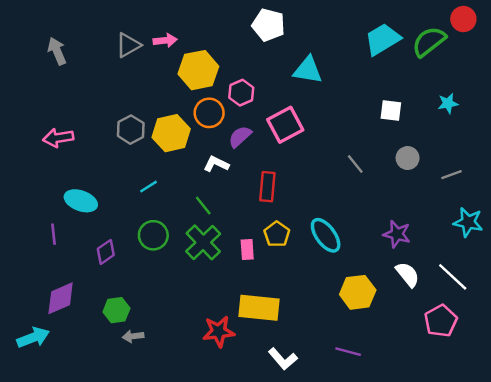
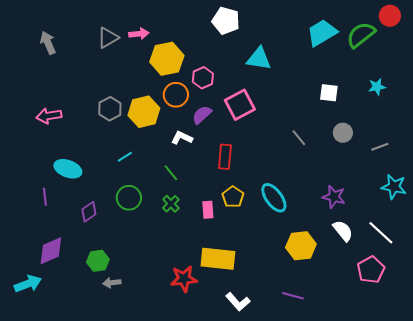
green cross: (203, 242) -> (171, 204), size x0.6

